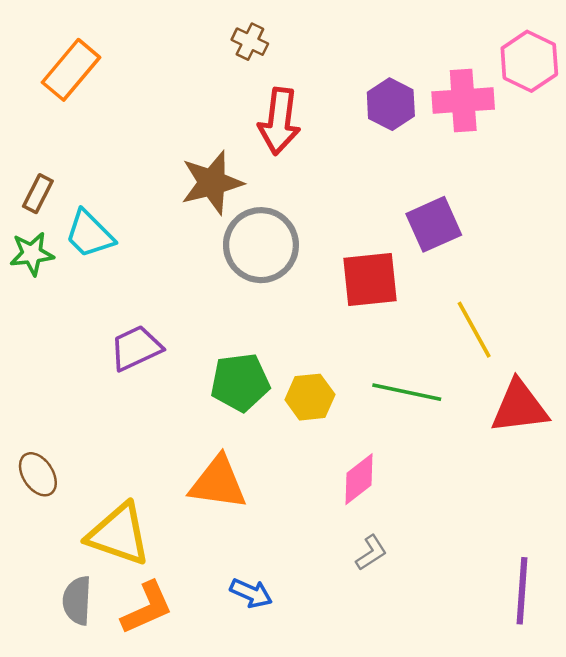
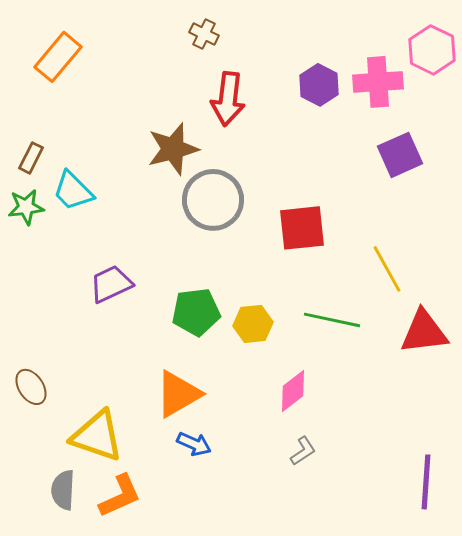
purple square: (434, 224) -> (400, 155), moved
orange triangle: (218, 483) -> (178, 394), turned -38
blue arrow: (251, 593) -> (194, 444), moved

